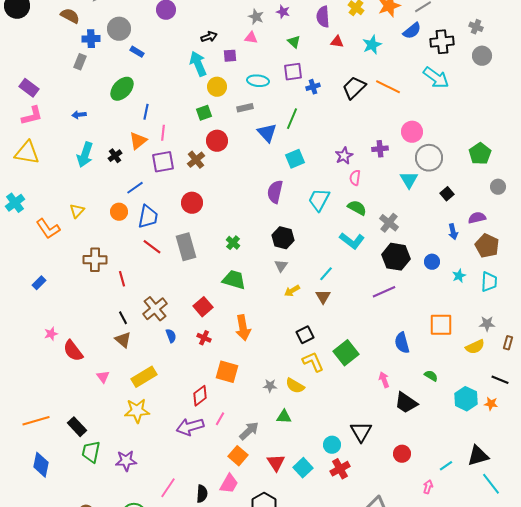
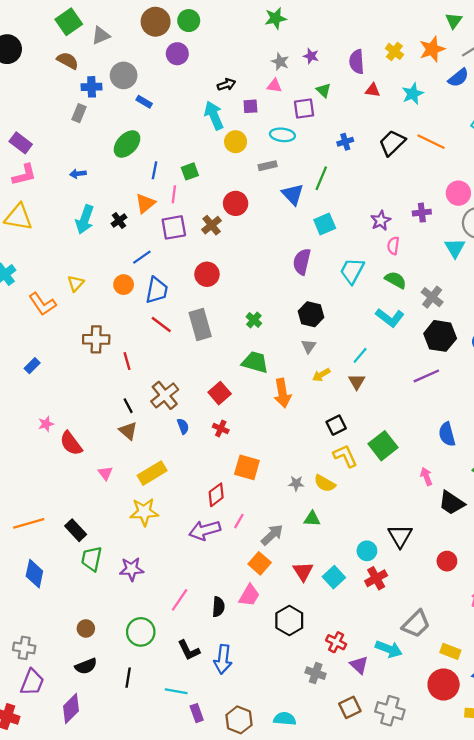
purple square: (293, 72) -> (304, 109), moved
green square: (204, 113) -> (190, 171), moved
orange arrow: (243, 328) -> (282, 393), moved

